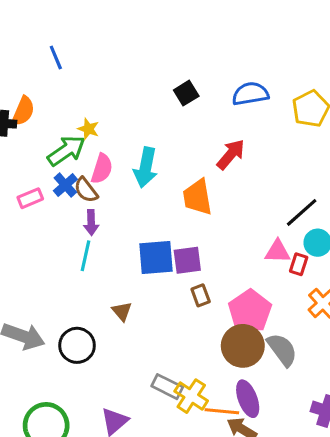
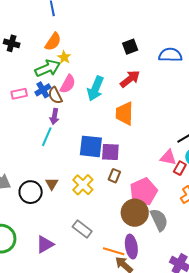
orange semicircle: (23, 111) -> (53, 42), moved
red arrow: (231, 154) -> (130, 79), moved
brown rectangle: (201, 295) -> (114, 176), turned 32
brown triangle: (122, 311) -> (52, 184), moved
yellow cross: (191, 396) -> (83, 185), moved

